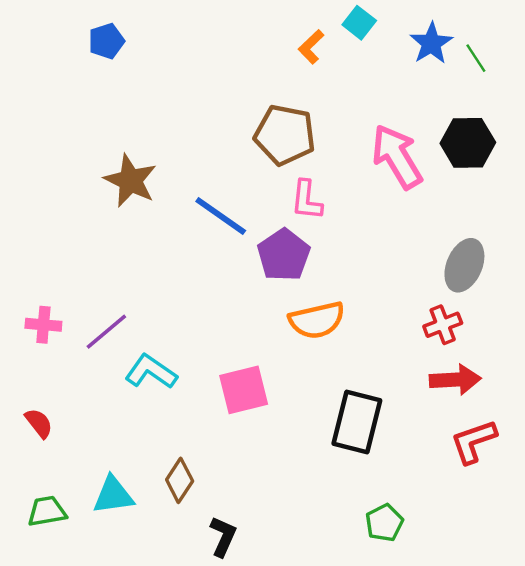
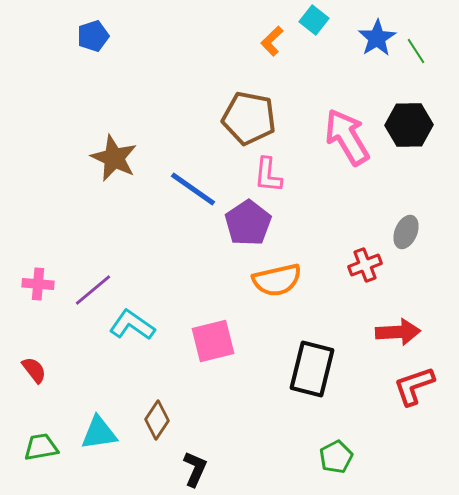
gray ellipse: (464, 265) -> (406, 232), size x0.7
red cross: (443, 325) -> (365, 265), moved

